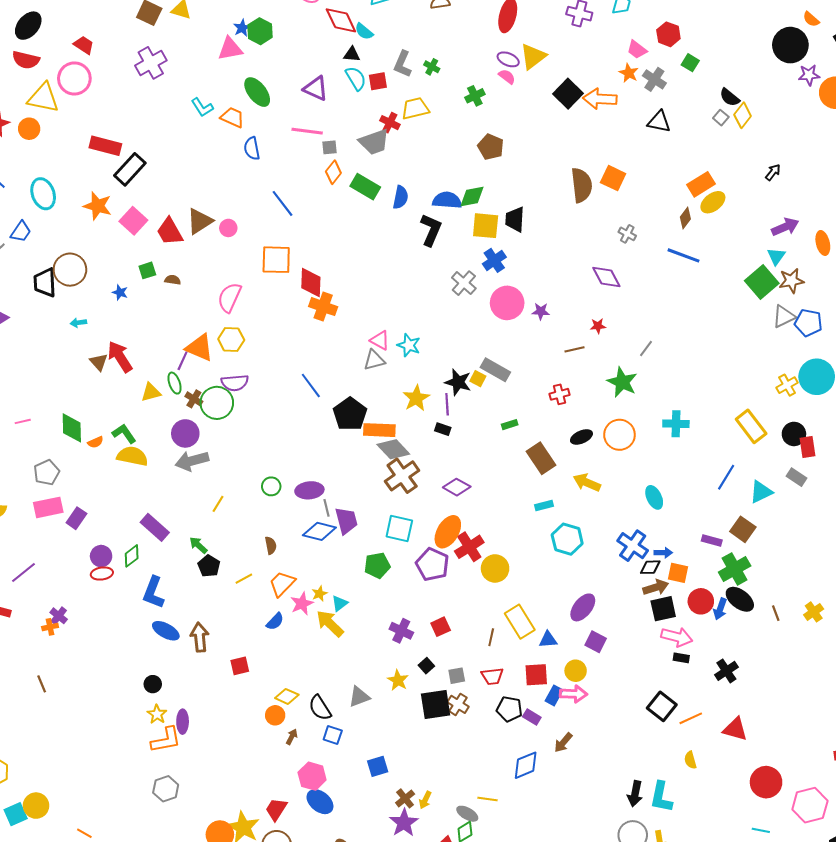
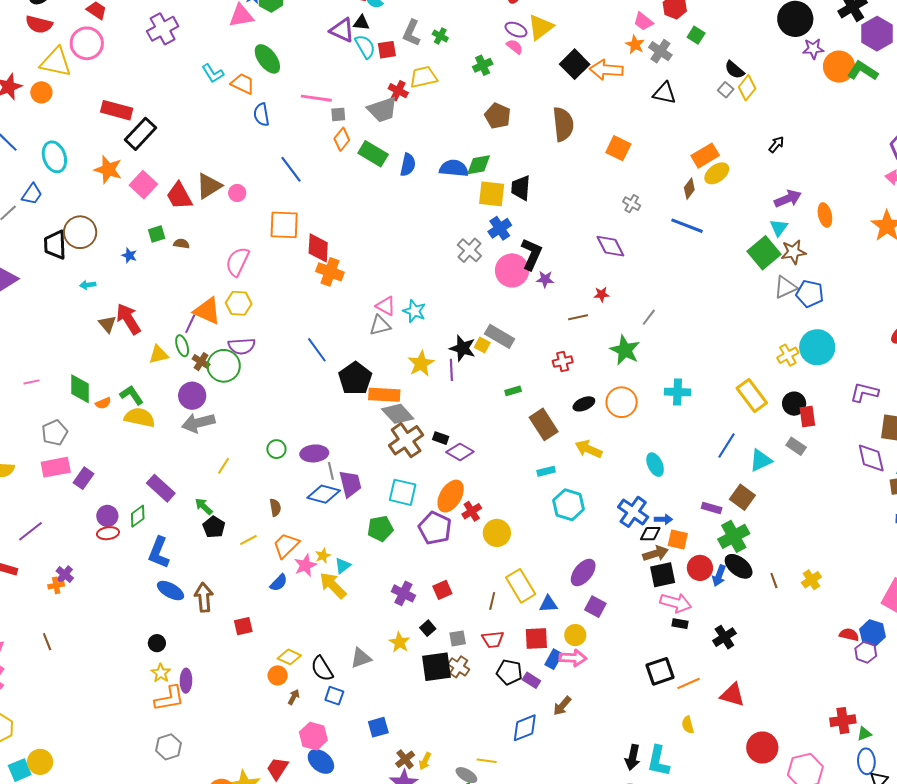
purple triangle: (316, 88) -> (342, 30), moved
brown semicircle: (582, 185) -> (563, 124), moved
black L-shape: (431, 230) -> (532, 254), moved
black rectangle: (443, 429) -> (441, 438), moved
red cross: (469, 547) -> (472, 511), size x0.7
black square: (662, 706) -> (660, 671), turned 32

